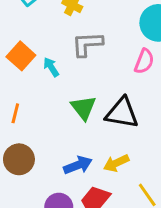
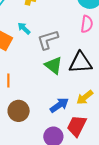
gray L-shape: (87, 44) -> (48, 40), moved
cyan arrow: (51, 67) -> (24, 28), moved

